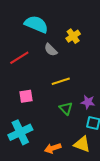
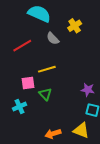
yellow line: (61, 81) -> (47, 69), moved
green triangle: (66, 108) -> (45, 94), moved
cyan cross: (20, 132) -> (20, 107), moved, size x0.6

